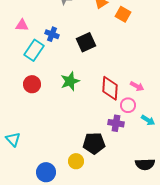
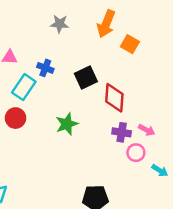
red circle: (32, 84) -> (15, 118), moved
red diamond: (110, 88) -> (114, 98), moved
purple cross: (116, 123) -> (122, 132), moved

